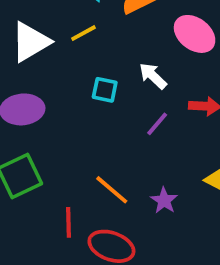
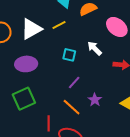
purple line: (157, 124) -> (74, 82), moved
purple star: (164, 201) -> (95, 100), moved

